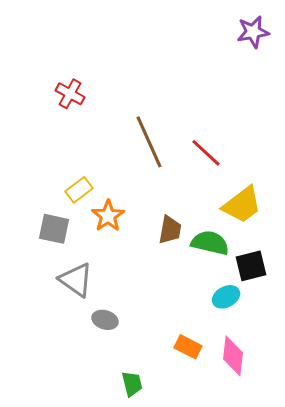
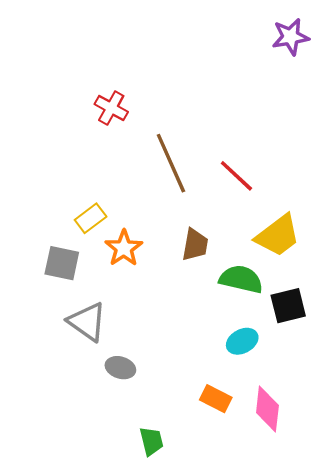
red cross: (70, 94) -> (111, 108), moved
brown trapezoid: (170, 230) -> (195, 245), moved
cyan ellipse: (226, 297) -> (242, 341), moved

